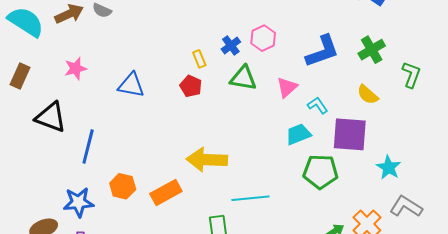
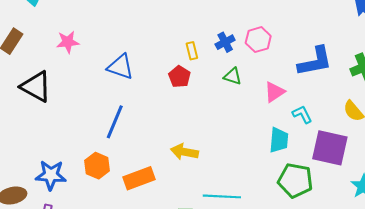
green triangle: (243, 78) -> (233, 76), size x0.7
cyan trapezoid: (298, 134) -> (279, 140), turned 108
blue line: (88, 147) -> (115, 122), moved
yellow arrow: (207, 160) -> (184, 152), size x0.7

